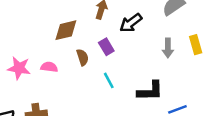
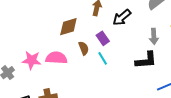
pink semicircle: (49, 67) -> (56, 58), size x1.5
cyan line: (109, 80) -> (103, 58), moved
black L-shape: (150, 91) -> (146, 60), moved

